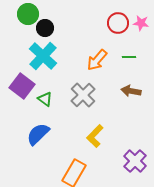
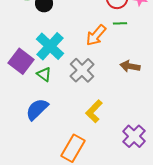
cyan cross: (43, 56) -> (50, 46), moved
green line: (129, 57) -> (120, 23), moved

